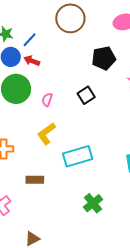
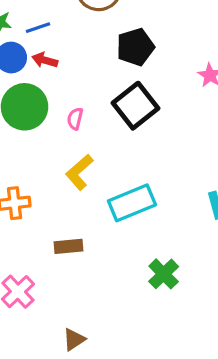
blue line: (30, 40) -> (38, 28), turned 35
black pentagon: (104, 58) -> (135, 47), moved
black square: (86, 95) -> (135, 106), size x1.6

